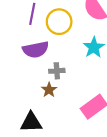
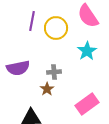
purple semicircle: (36, 50) -> (18, 68), moved

